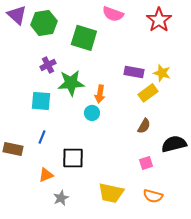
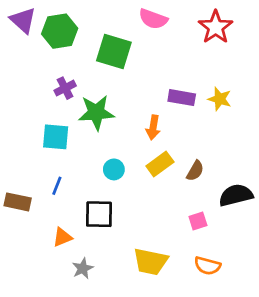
yellow rectangle: (148, 93) -> (160, 164), moved
orange arrow: (100, 94) -> (153, 127), moved
cyan circle: (92, 113) -> (114, 169), moved

